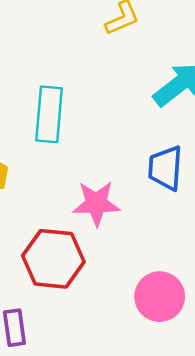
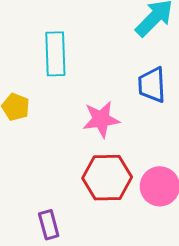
red hexagon: (53, 259) -> (107, 178), moved

